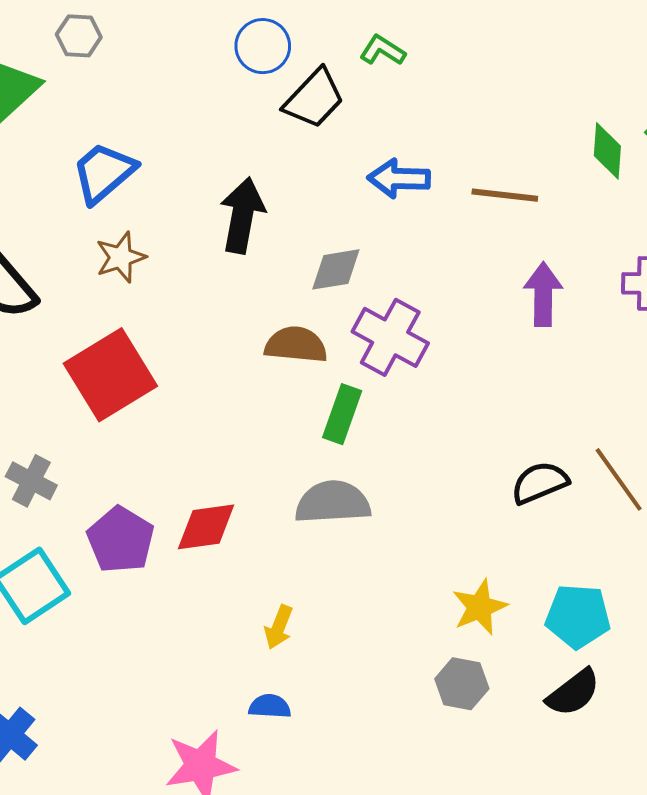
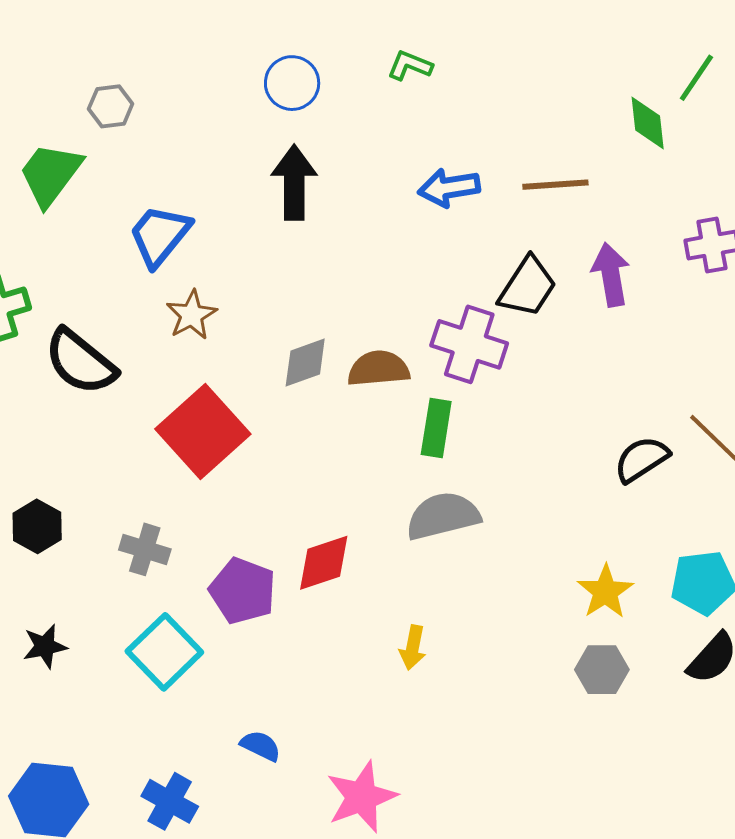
black trapezoid: (314, 99) -> (528, 287), moved
black arrow: (242, 215) -> (294, 183), moved
gray diamond: (336, 269) -> (305, 363), moved
blue semicircle: (270, 706) -> (261, 746), moved, turned 33

